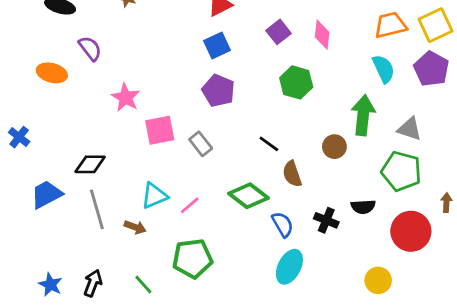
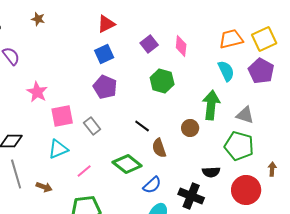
cyan triangle: (154, 196) -> (58, 149), moved
black cross: (326, 220) -> (191, 196), moved, size x1.4
blue semicircle: (283, 224) -> (152, 185), turned 78

